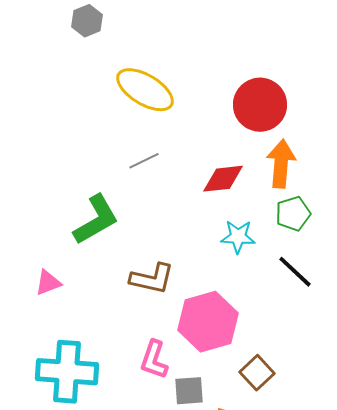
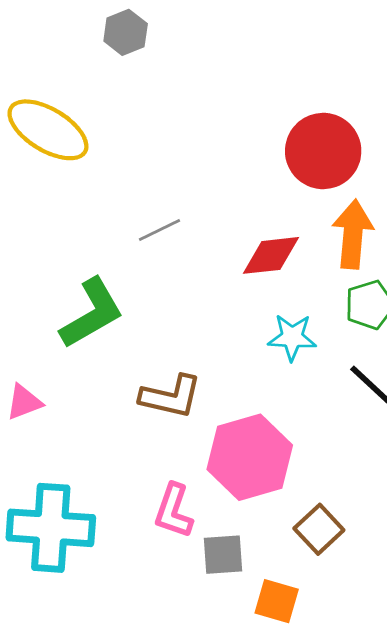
gray hexagon: (87, 21) -> (126, 32), moved
yellow ellipse: (145, 90) -> (48, 130), moved

